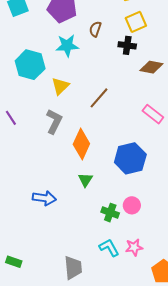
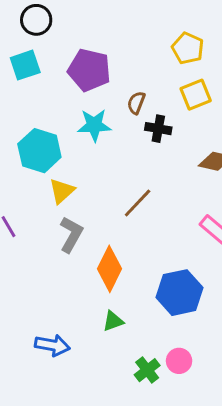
black cross: (127, 45) -> (158, 129), moved
yellow triangle: (60, 86) -> (62, 191), moved
green triangle: (85, 180) -> (113, 321), turned 35
green cross: (110, 213) -> (147, 370), turned 30

